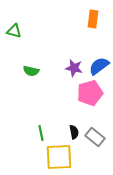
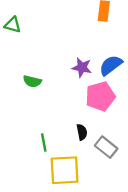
green semicircle: (31, 71) -> (32, 81), moved
black semicircle: (74, 132) -> (82, 132), moved

